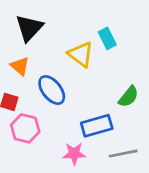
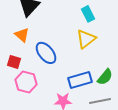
yellow triangle: (81, 54) -> (86, 39), moved, turned 45
green semicircle: (128, 97) -> (105, 77), moved

